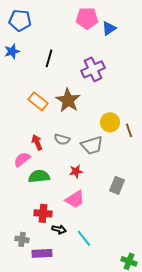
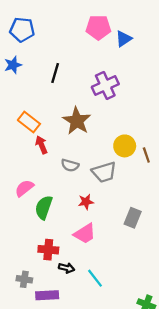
orange rectangle: (38, 101) -> (29, 122), moved
red arrow: (37, 142) -> (41, 145), moved
green semicircle: (39, 176) -> (44, 207), turned -65

